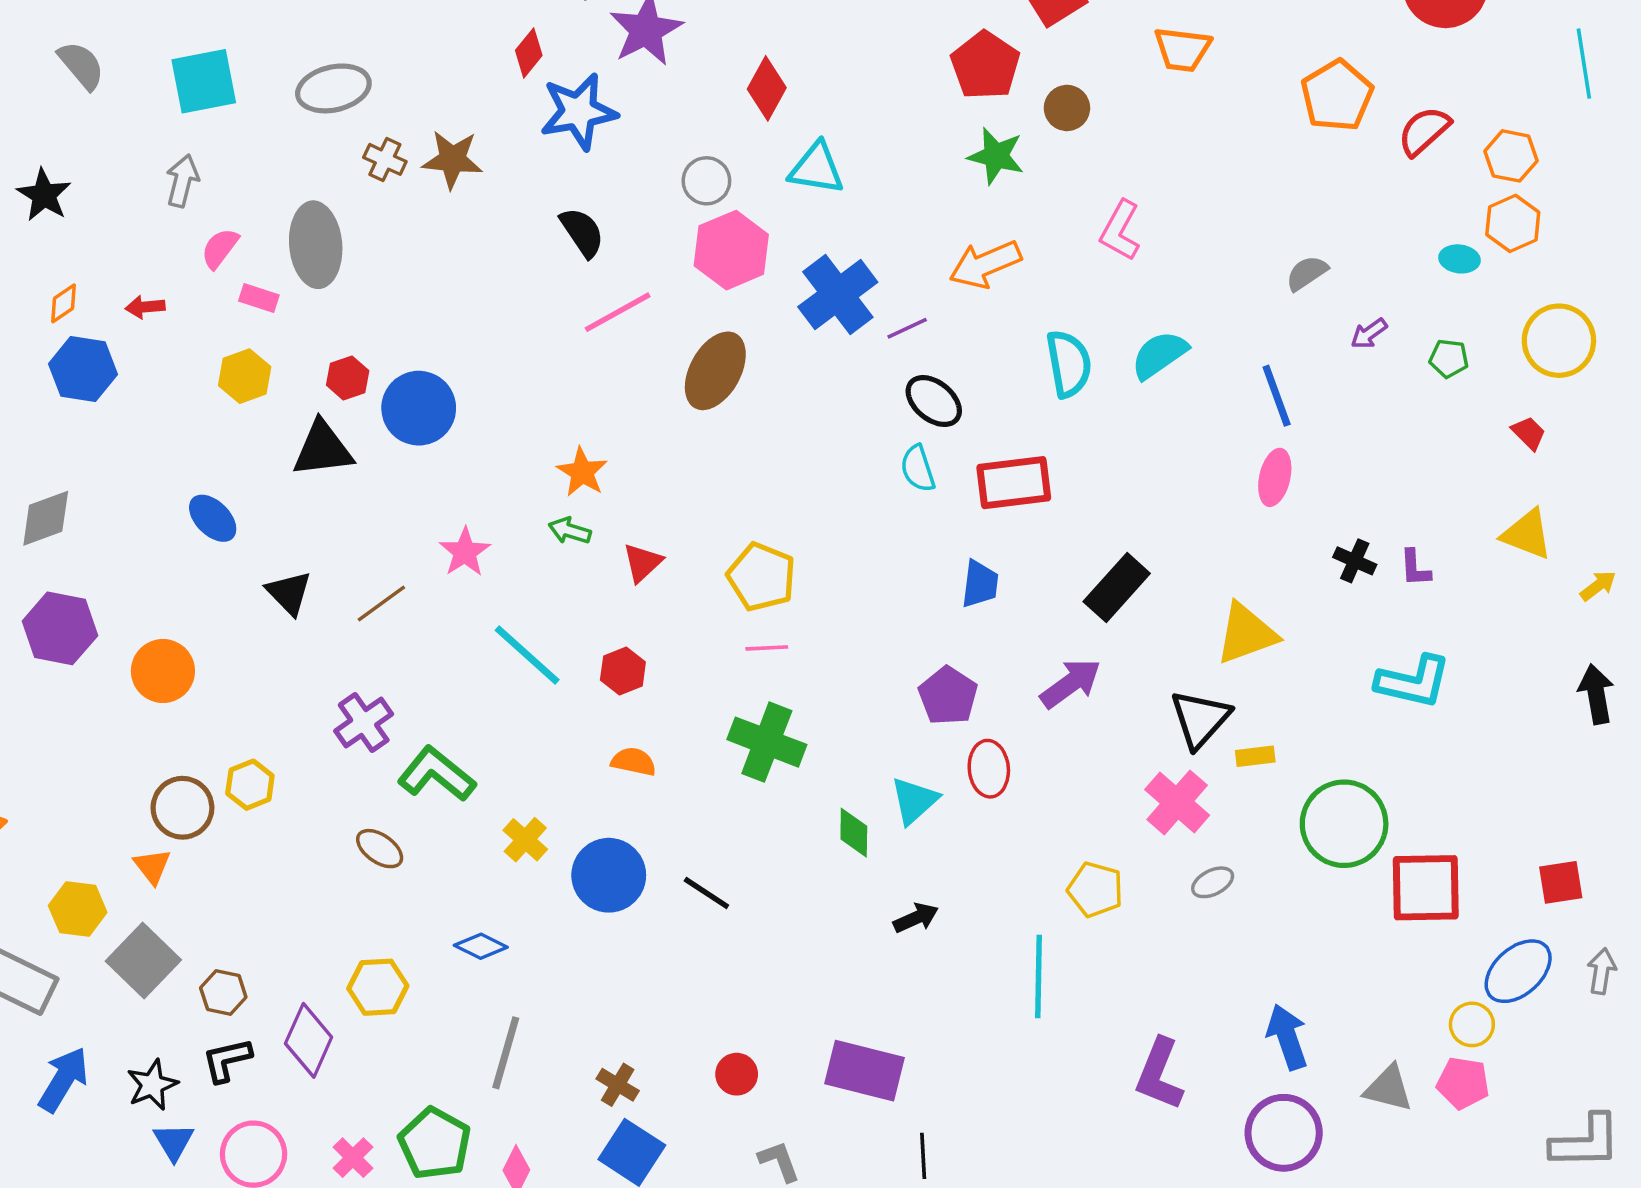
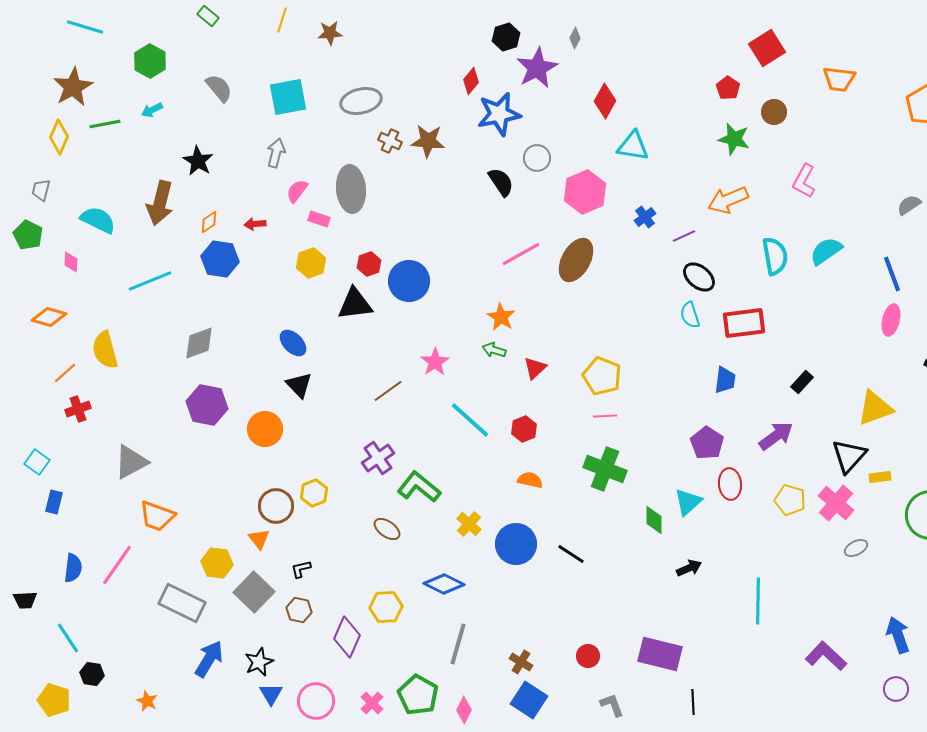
red pentagon: (985, 65) -> (728, 88), size x0.6
gray circle: (706, 181) -> (537, 158), moved
blue cross: (838, 294) -> (645, 217), size x0.5
pink line: (618, 312) -> (521, 254), moved
black rectangle: (1117, 588) -> (802, 382), size x0.6
black triangle: (289, 593) -> (299, 385), moved
yellow pentagon: (1095, 889) -> (790, 500), moved
blue diamond: (481, 946) -> (444, 584), size x1.4
black L-shape: (227, 1060) -> (301, 569), moved, size x0.7
purple L-shape: (1159, 1074) -> (826, 656), turned 111
purple circle: (1284, 1133) -> (896, 689), size x0.6

